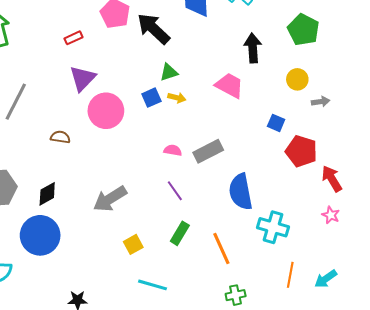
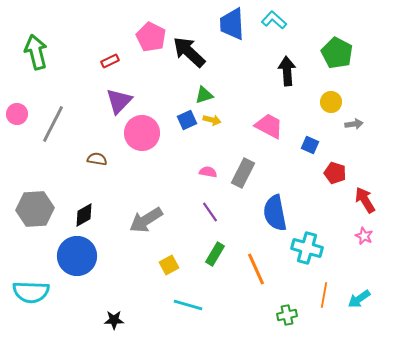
pink trapezoid: (229, 85) -> (269, 126), moved
gray rectangle: (208, 151) -> (243, 173), turned -36
red pentagon: (301, 151) -> (335, 173), size x0.7
green cross: (236, 295) -> (287, 315), moved

